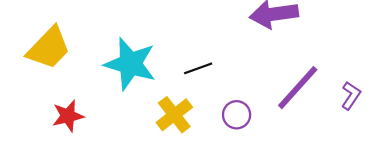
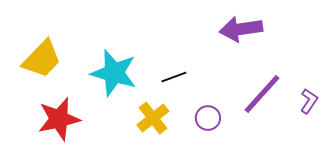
red star: (68, 116) -> (59, 119), size x1.5

